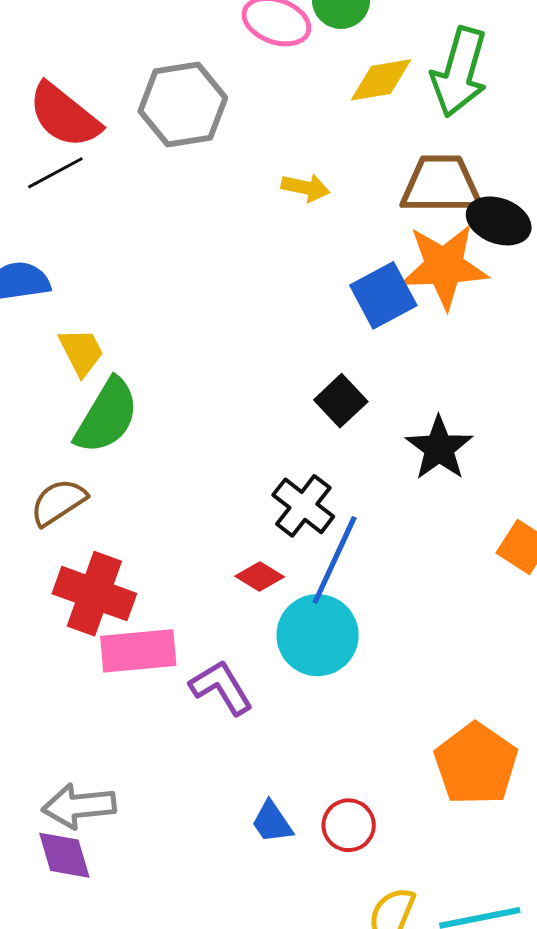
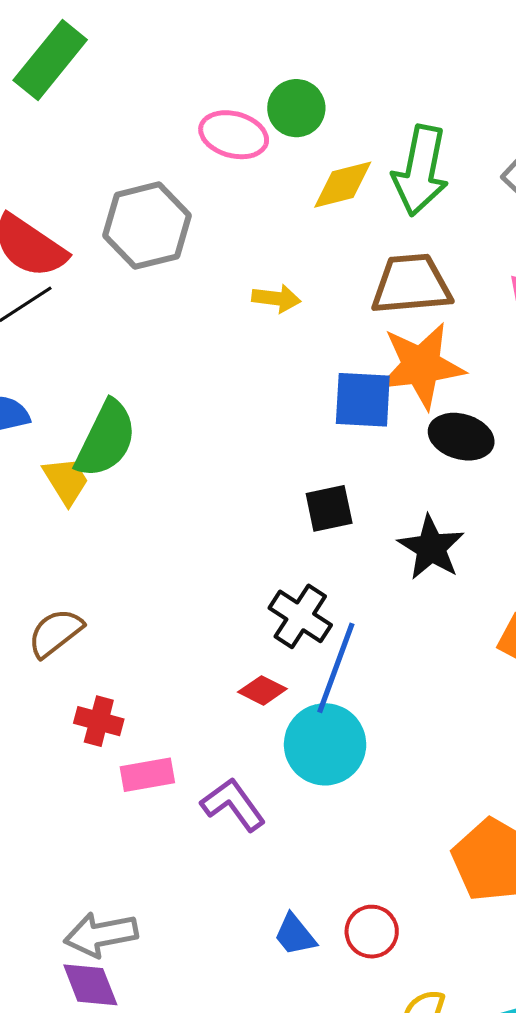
black ellipse: (499, 221) -> (461, 437), moved
blue square: (383, 295) -> (363, 400), turned 36
black square: (341, 401) -> (329, 508), turned 36
green semicircle: (107, 416) -> (106, 439), moved
red cross: (94, 594) -> (99, 721), size x0.6
pink rectangle: (138, 651) -> (147, 775), size x0.7

